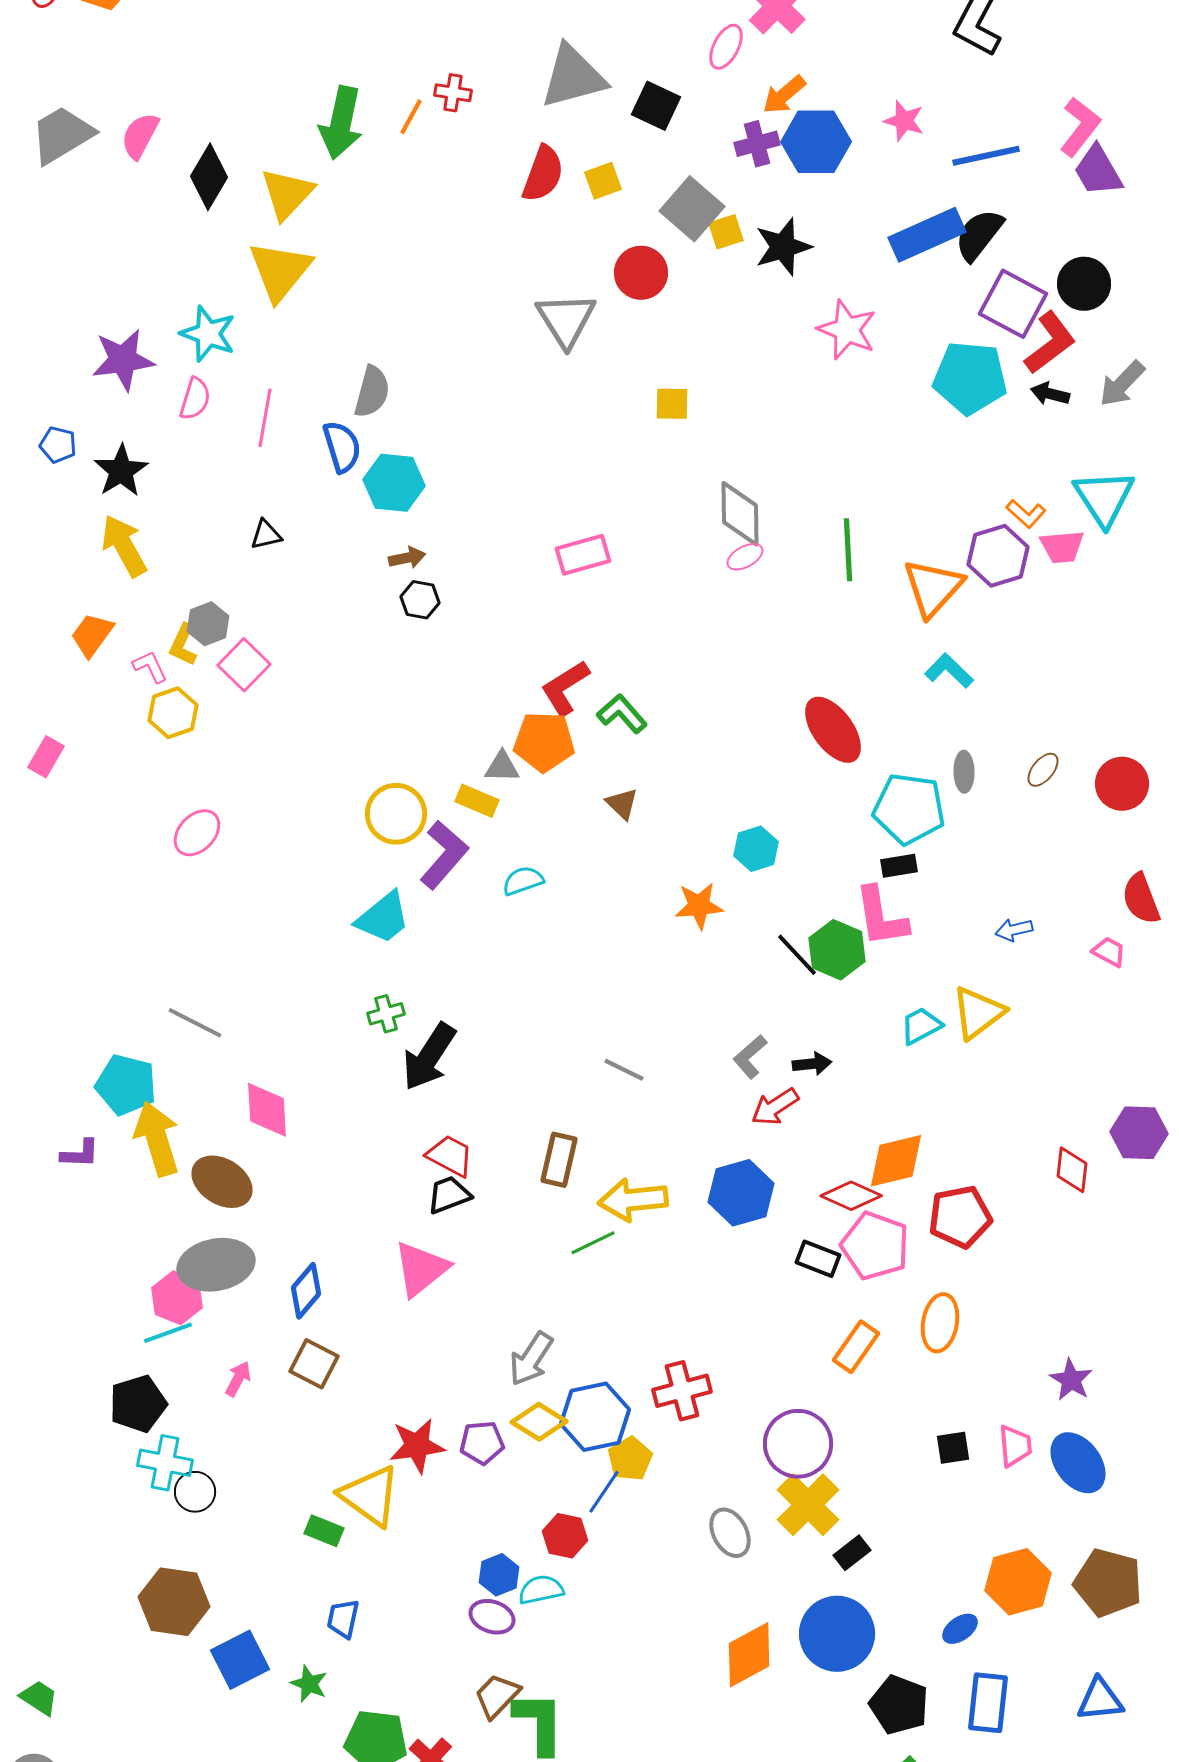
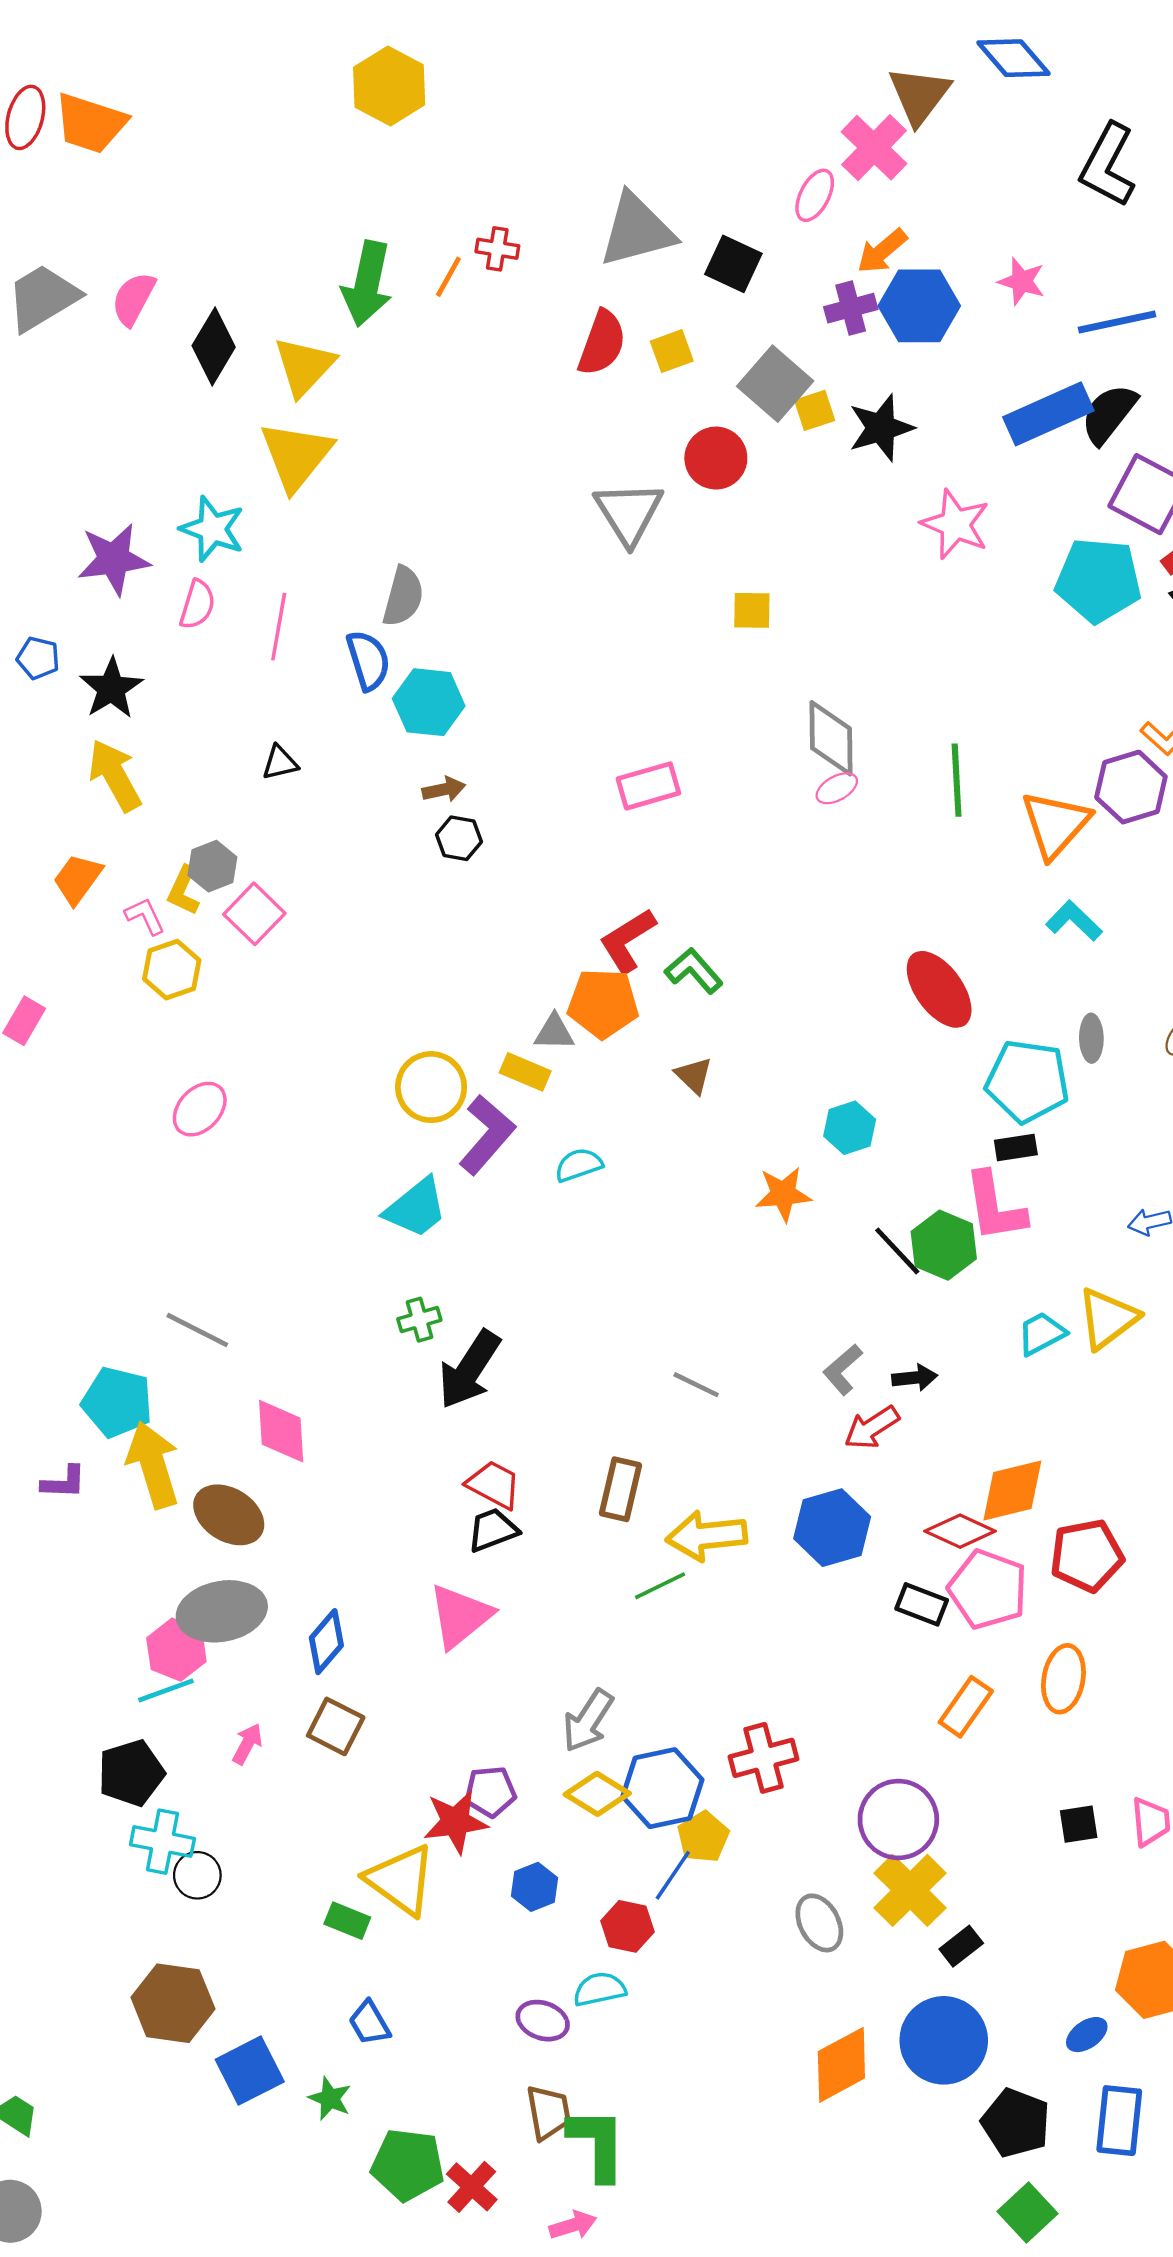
purple pentagon: (482, 1443) -> (490, 1792), moved
blue hexagon: (499, 1575) -> (534, 1887), moved
blue trapezoid: (343, 1619) -> (369, 2023), turned -42
brown trapezoid: (497, 1696) -> (548, 2112), turned 126

